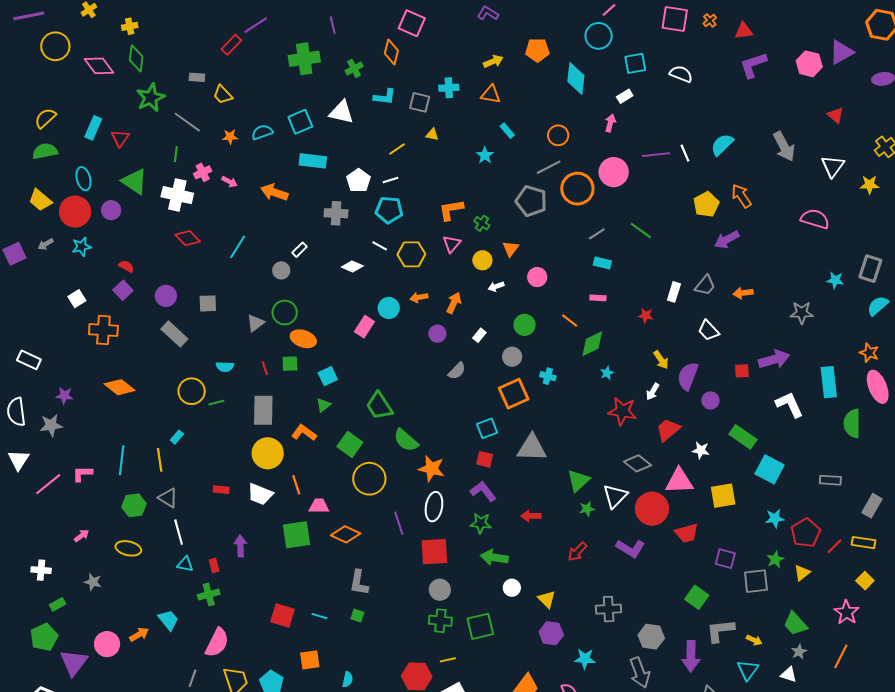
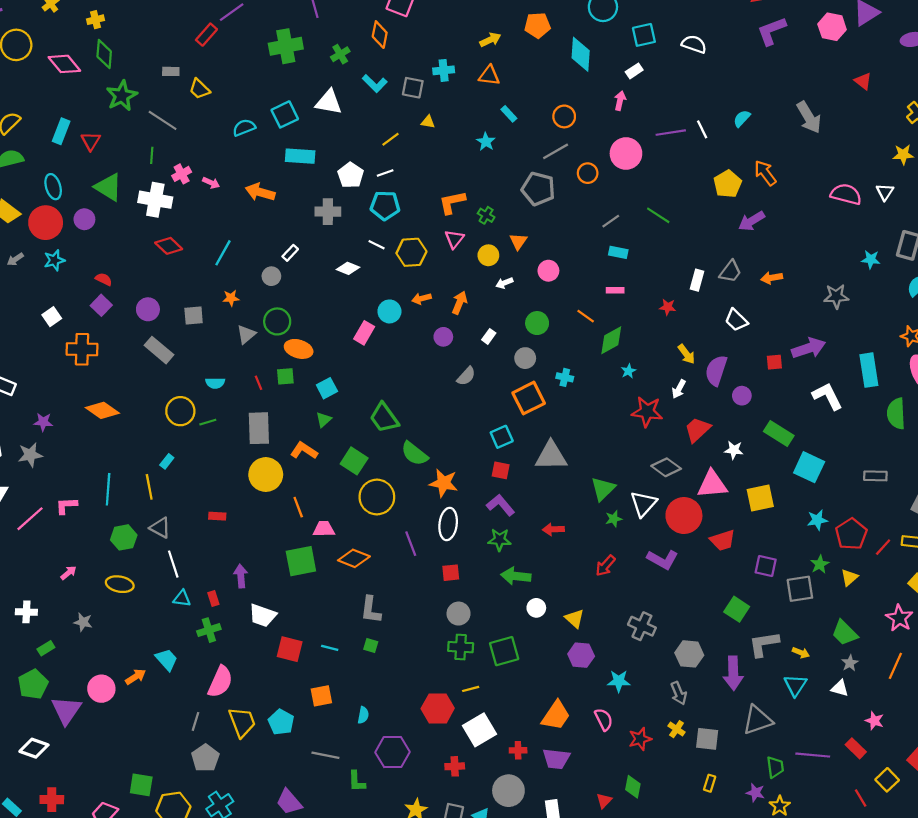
cyan L-shape: (385, 97) -> (375, 83), turned 40
orange star: (230, 137) -> (231, 298), moved
cyan semicircle: (722, 145) -> (742, 118), size x0.7
white triangle: (833, 166) -> (885, 192), moved, size x0.7
orange circle: (577, 189) -> (588, 173), size x0.6
white trapezoid: (260, 494) -> (263, 615), moved
red square: (434, 552) -> (451, 573), size x0.6
gray cross: (609, 609) -> (642, 626), turned 30
gray arrow: (640, 673) -> (679, 693), size x0.7

